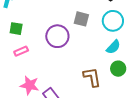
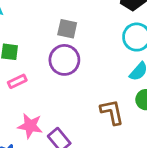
gray square: (81, 19) -> (67, 29), moved

